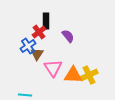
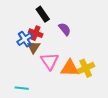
black rectangle: (46, 21) -> (43, 14), turned -35
red cross: (39, 32) -> (36, 33), moved, turned -32

